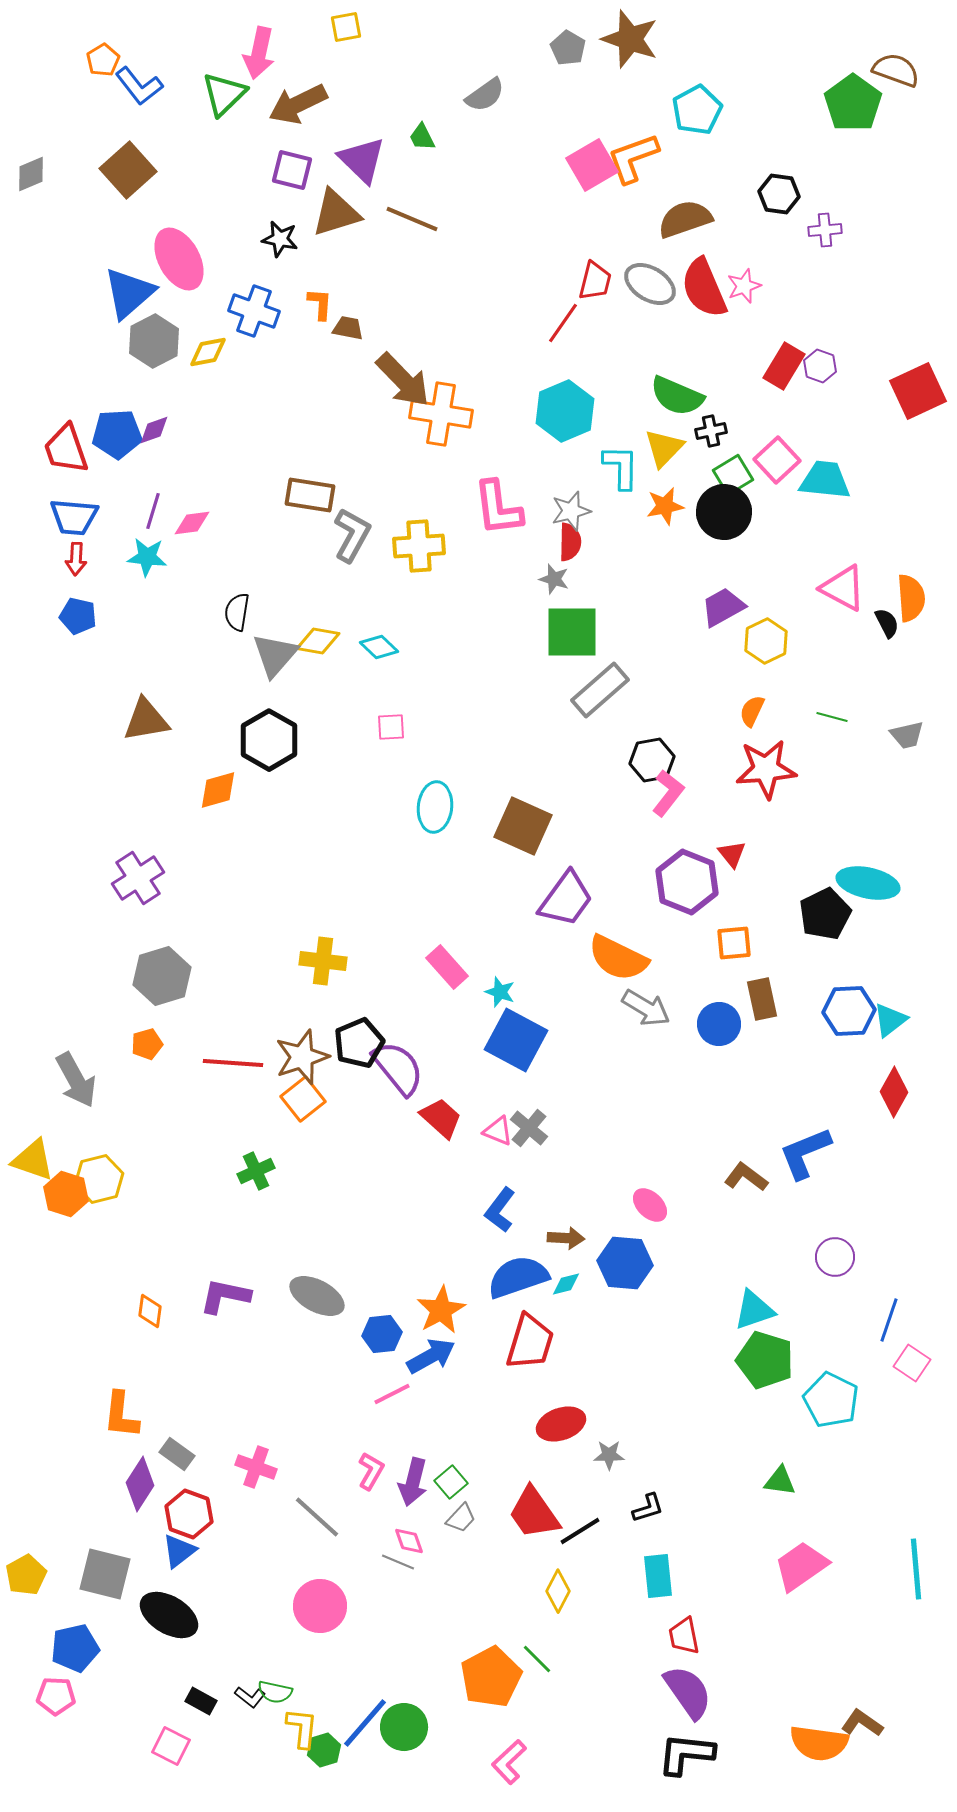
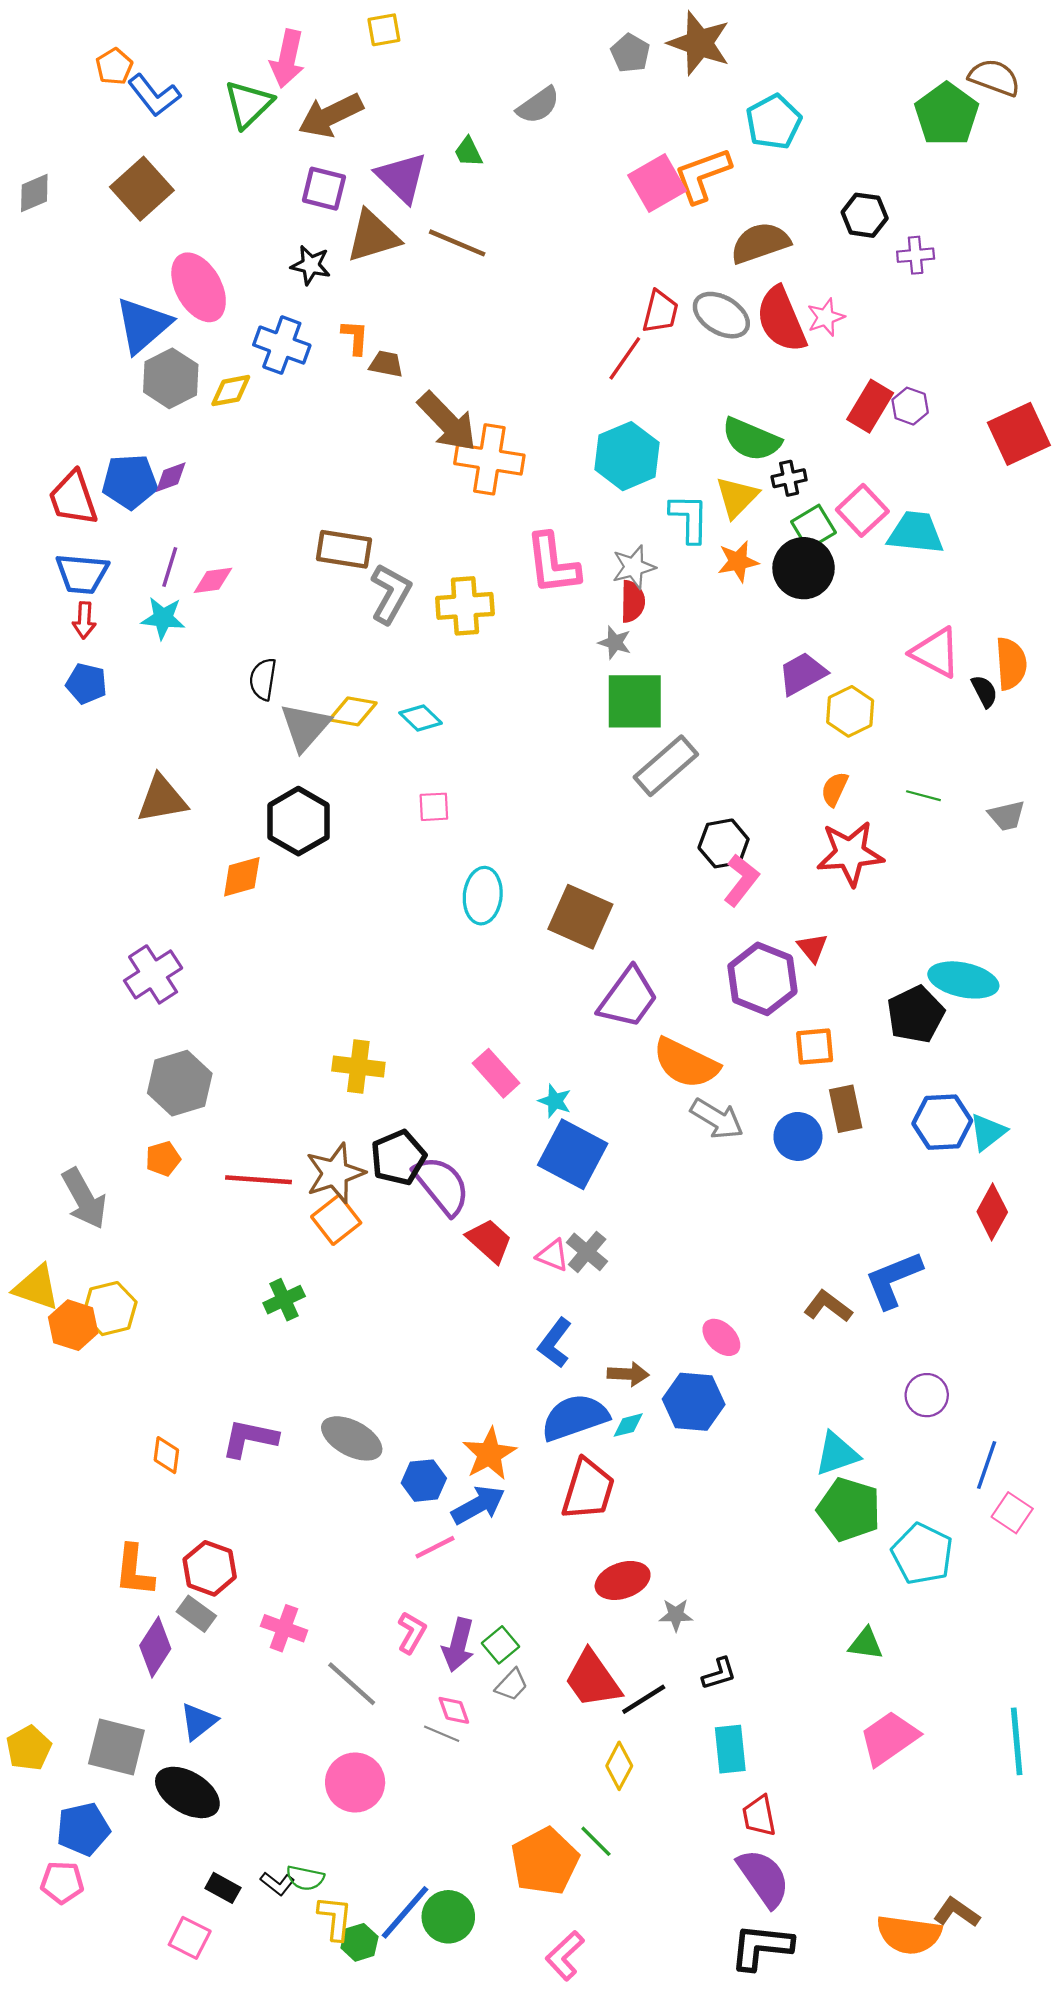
red hexagon: (189, 1514) -> (210, 1568), moved

